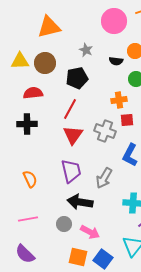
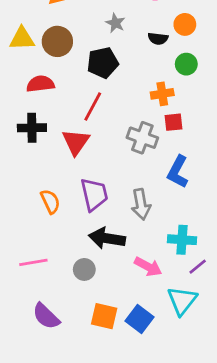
red triangle: (73, 135) -> (76, 142), moved
gray arrow: (104, 178) -> (141, 204), turned -40
orange semicircle: (30, 179) -> (50, 201), moved
pink arrow: (90, 232) -> (148, 267), moved
purple semicircle: (25, 254) -> (46, 316), moved

